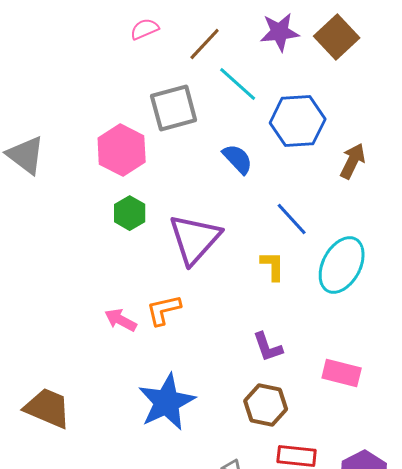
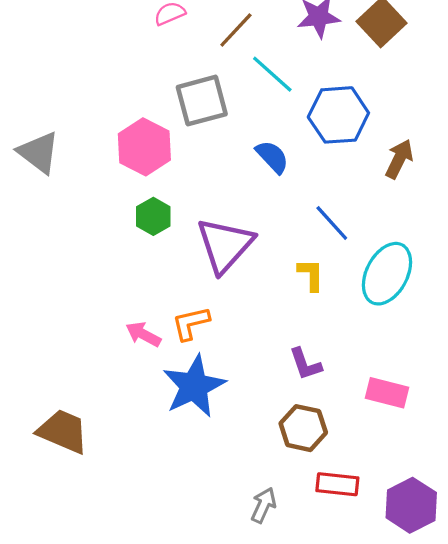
blue star: (167, 402) -> (194, 386), moved

